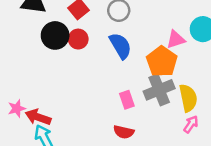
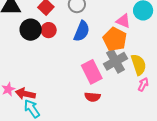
pink triangle: (176, 39) -> (123, 21), turned 49
blue semicircle: (120, 46) -> (82, 31), turned 60
pink rectangle: (127, 100) -> (92, 72), size x1.6

